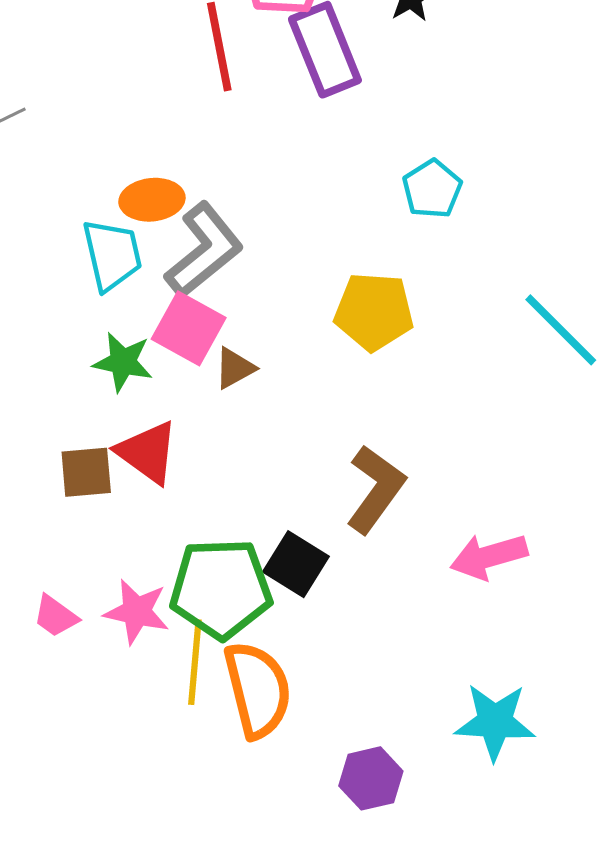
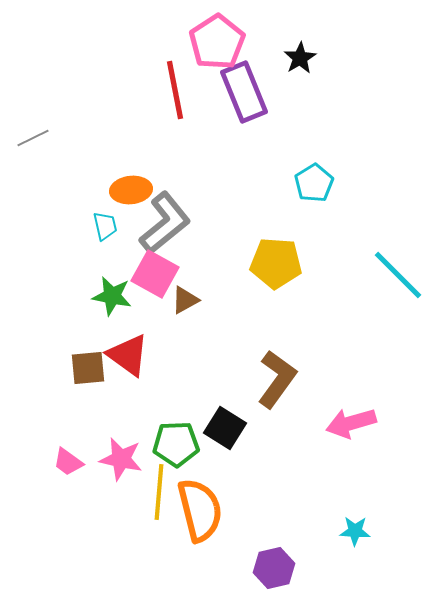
cyan trapezoid: (112, 255) -> (105, 226), size x0.6
green pentagon: (221, 589) -> (176, 444), size x0.7
cyan star: (495, 722) -> (355, 531), size x0.6

